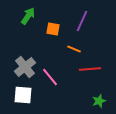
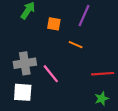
gray cross: (25, 67) -> (25, 63), turned 30
red line: (90, 69) -> (103, 74), moved

